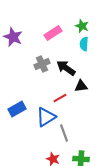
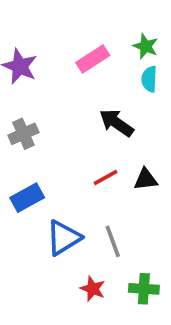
gray cross: (42, 64) -> (23, 134), moved
black triangle: (81, 86) -> (146, 179), moved
blue triangle: (46, 117) -> (64, 238), moved

